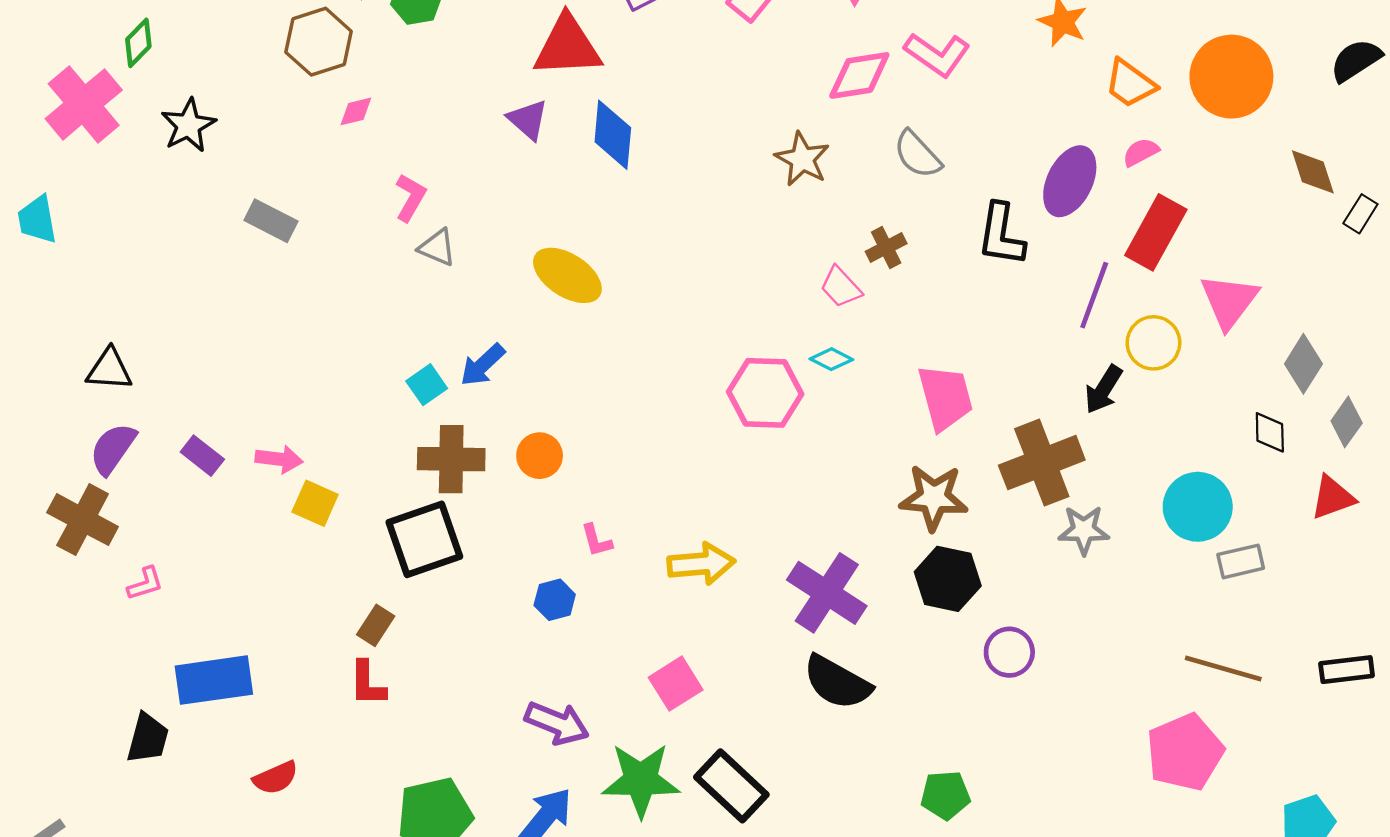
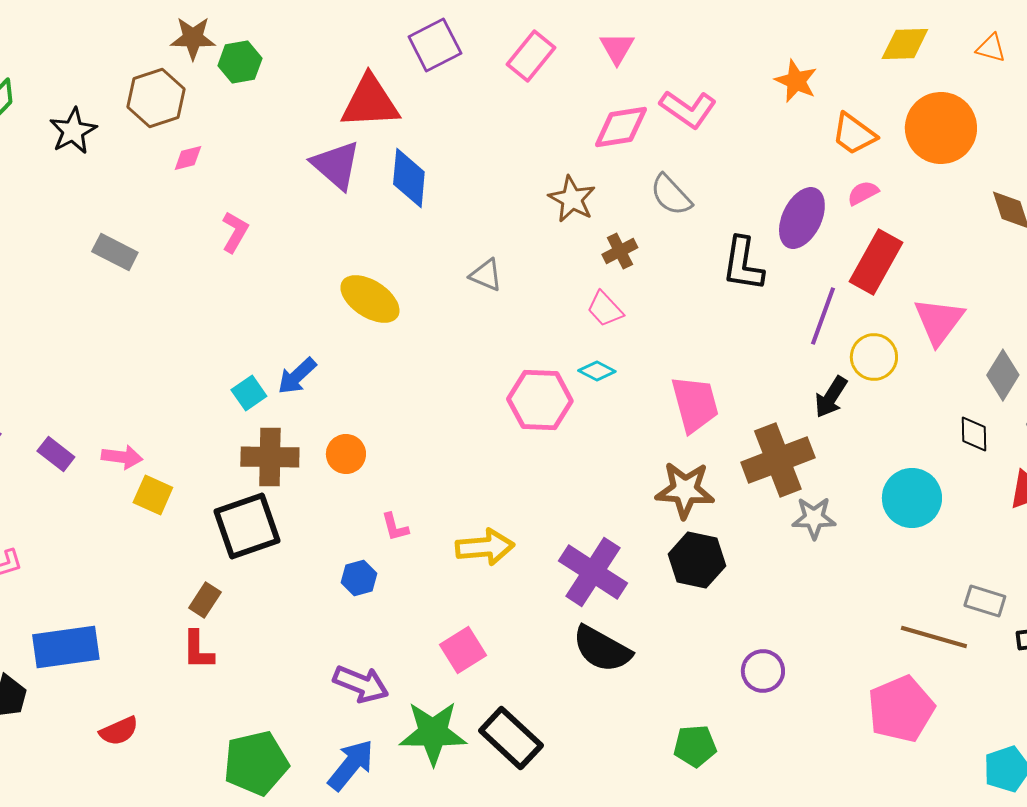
purple triangle: (528, 120) -> (336, 165), size x1.4
black star: (188, 125) -> (73, 131), moved
gray triangle: (437, 247) -> (486, 275), moved
brown cross: (886, 247) -> (620, 251), moved
gray rectangle: (1241, 561) -> (985, 601), moved, turned 30
purple circle: (1009, 652) -> (763, 671), moved

